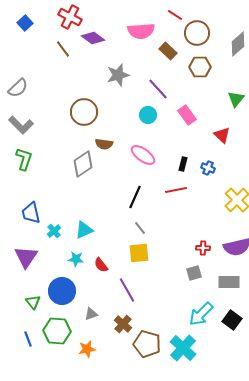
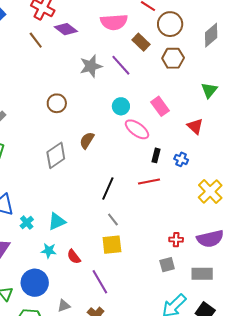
purple line: (158, 89) -> (121, 65), moved
brown circle: (84, 112) -> (57, 103), size x0.7
brown semicircle: (104, 144) -> (87, 140), moved, turned 114
pink ellipse: (143, 155) -> (137, 129), moved

